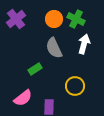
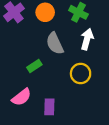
orange circle: (54, 19) -> (45, 12), moved
yellow circle: (75, 86) -> (81, 74), moved

